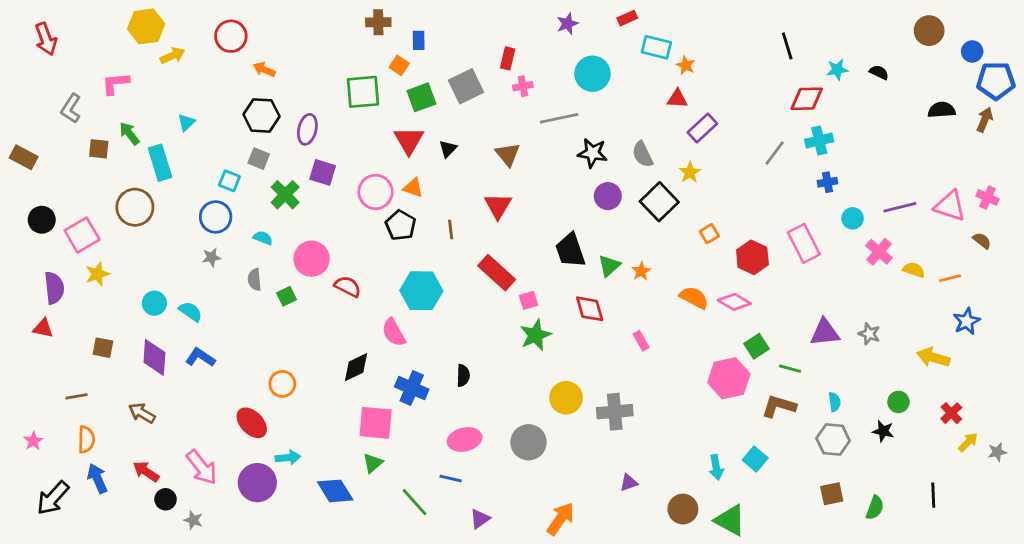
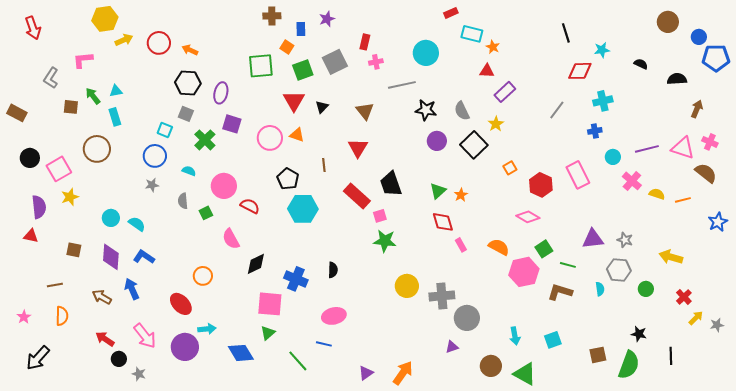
purple star: (567, 24) -> (327, 19), moved
red circle: (231, 36) -> (159, 43), moved
black semicircle: (879, 72) -> (641, 64), moved
brown arrow: (985, 120) -> (697, 109), moved
cyan triangle: (186, 122) -> (116, 91), moved, turned 32
cyan cross: (819, 140) -> (603, 101), moved
cyan rectangle: (160, 163) -> (115, 117), size x0.7
black pentagon: (401, 225) -> (288, 179), moved
brown semicircle: (982, 241) -> (706, 173), size x1.6
black trapezoid: (570, 250) -> (391, 184), moved
orange semicircle: (694, 298) -> (499, 247), moved
red diamond: (590, 309) -> (443, 222), moved
blue star: (967, 321) -> (718, 222), moved
pink semicircle: (394, 332) -> (231, 239), moved
green star: (535, 335) -> (385, 241), turned 30
black star: (883, 431) -> (639, 334), moved
gray hexagon: (833, 439) -> (619, 270), moved
gray circle: (529, 442) -> (467, 318), moved
cyan square: (755, 459) -> (553, 340), moved, turned 30
blue arrow: (97, 478) -> (132, 289), moved
green semicircle: (875, 508) -> (629, 365), size x1.6
purple triangle: (480, 519) -> (366, 373), moved

